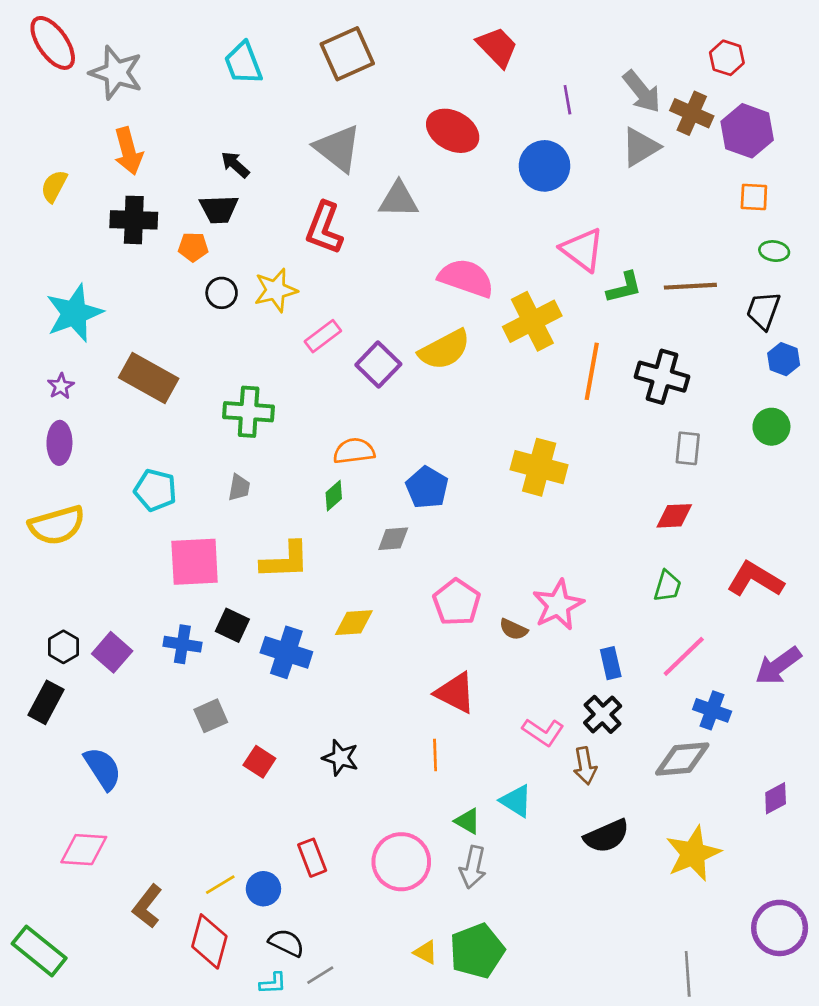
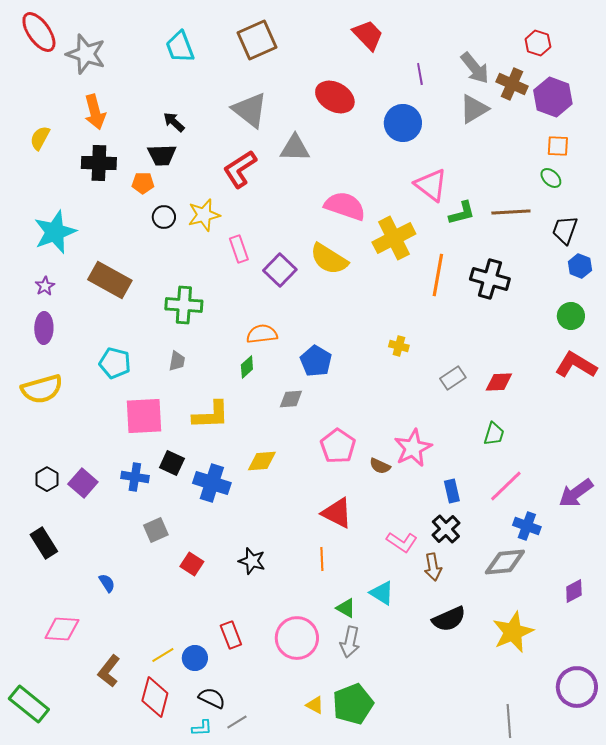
red L-shape: (324, 228) -> (240, 169), turned 36
green ellipse: (774, 251) -> (551, 178), moved, turned 35
pink rectangle: (323, 336) -> (239, 249), turned -72
yellow semicircle: (445, 350) -> (329, 259), turned 60
gray rectangle: (688, 448) -> (453, 378), moved, turned 50
yellow cross: (539, 467) -> (399, 346), size x0.5
red L-shape: (755, 579) -> (576, 365), moved
black rectangle: (46, 702) -> (44, 543), moved, turned -60
blue semicircle: (103, 768) -> (107, 583), moved, size x0.6

